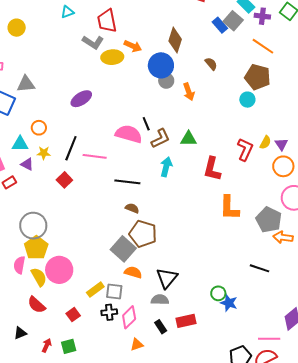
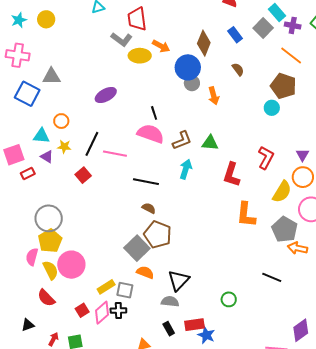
blue rectangle: (220, 25) -> (235, 35), moved
black line: (146, 124) -> (154, 113), moved
yellow semicircle: (265, 142) -> (282, 192), moved, size x1.6
blue star: (229, 303) -> (206, 335), moved
pink diamond: (129, 317) -> (102, 313), moved

